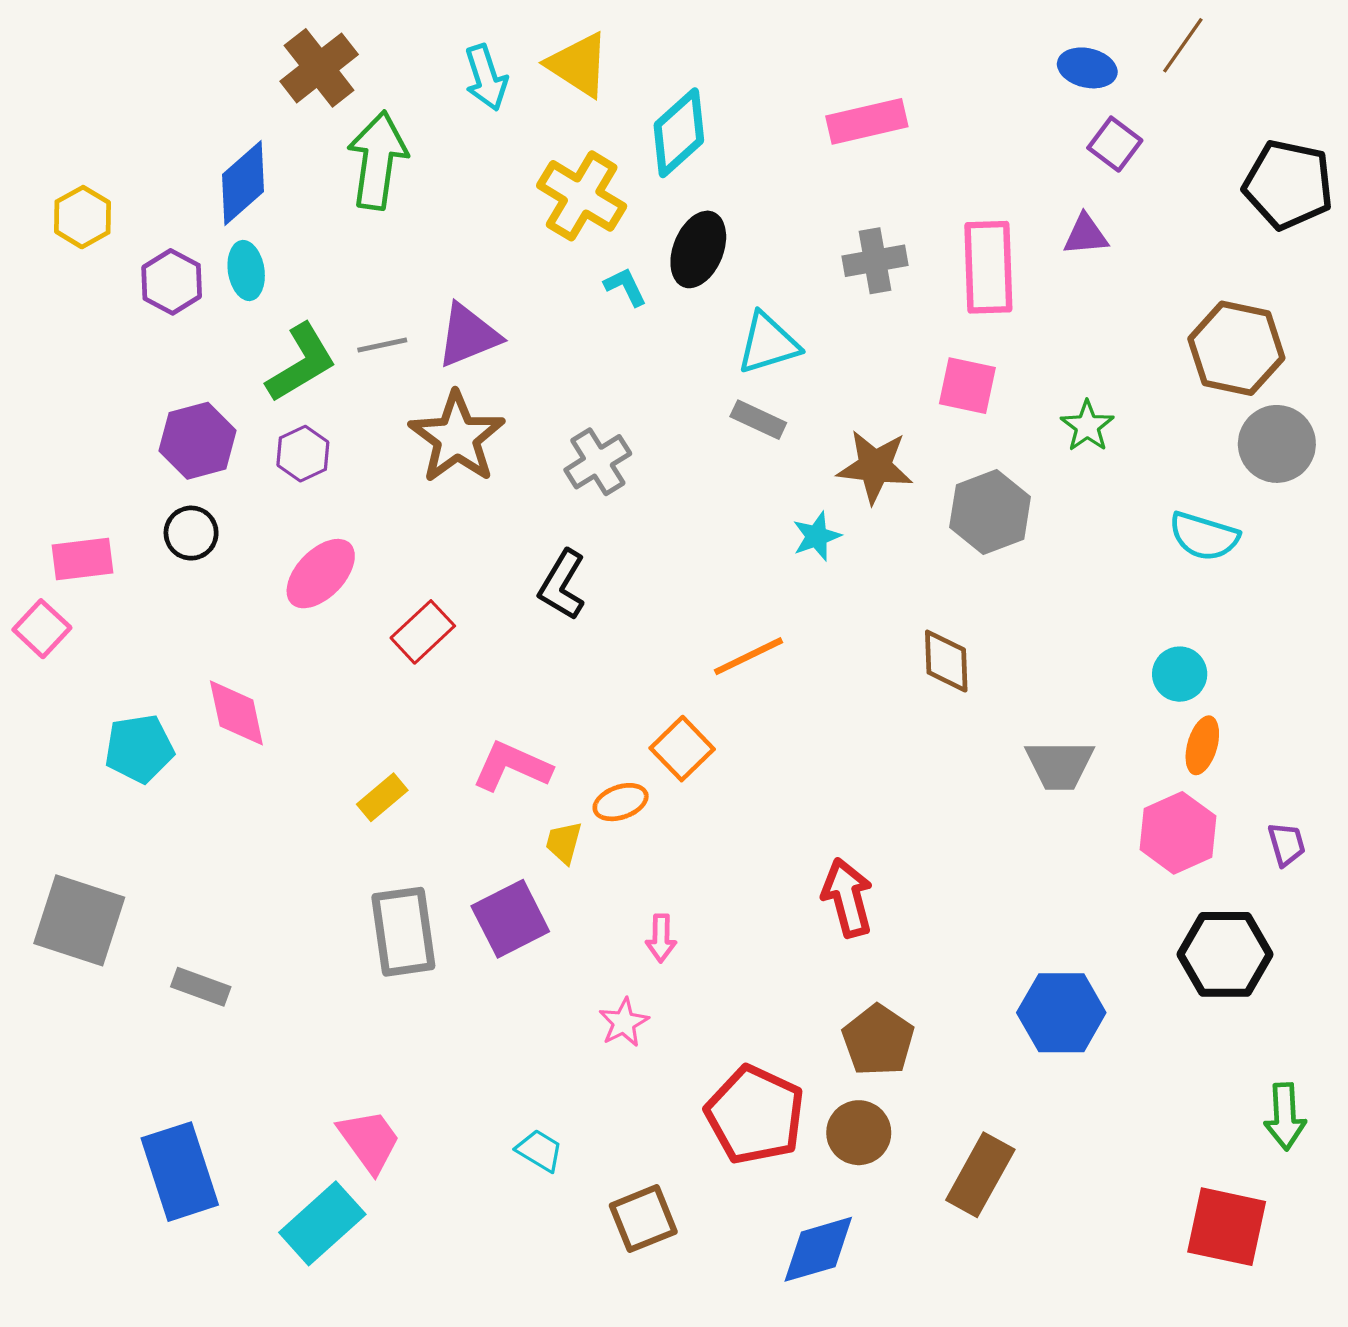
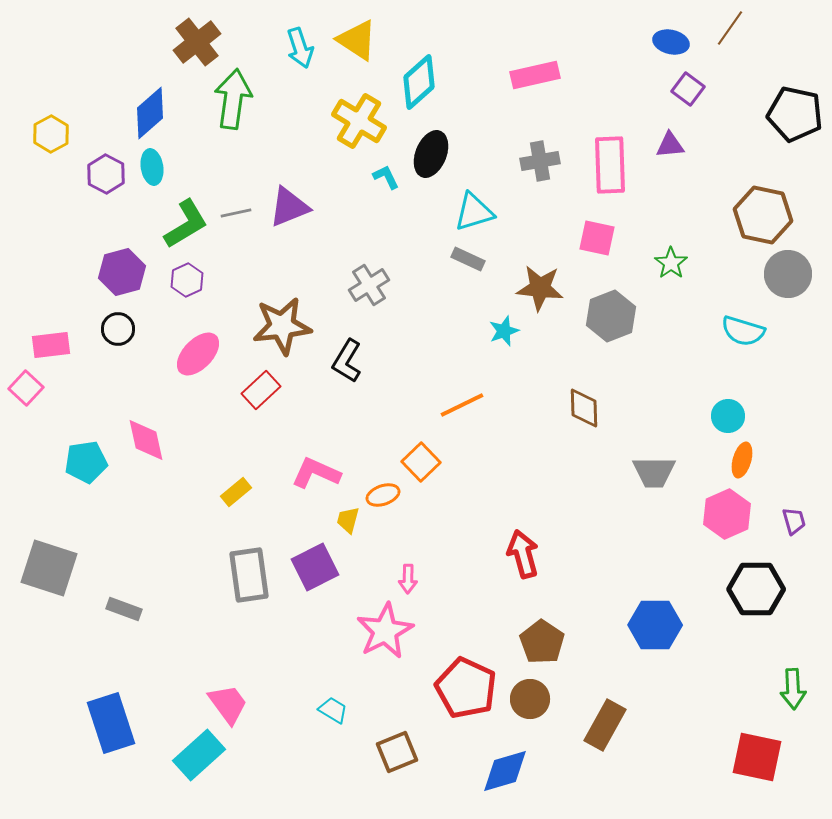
brown star: (457, 437) -> (282, 326), moved, turned 30
pink star: (624, 1022) -> (385, 631), size x1.8

